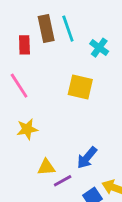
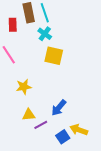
cyan cross: (99, 48) -> (45, 34), moved
yellow star: (27, 129) -> (24, 87), moved

